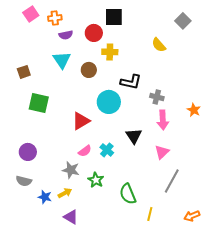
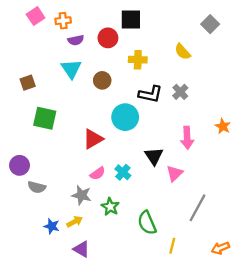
yellow cross: (110, 52) -> (138, 60), moved
gray cross: (157, 97) -> (180, 92), moved, turned 32
purple circle: (28, 152) -> (20, 165), moved
pink triangle: (162, 152) -> (175, 173), moved
gray semicircle: (24, 181) -> (37, 187), moved

